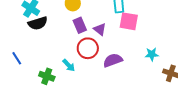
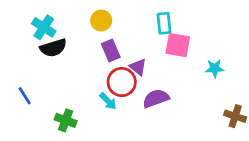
purple triangle: (100, 29) -> (138, 67), moved
cyan star: (152, 54) -> (215, 68), moved
cyan arrow: (69, 65) -> (108, 101), moved

